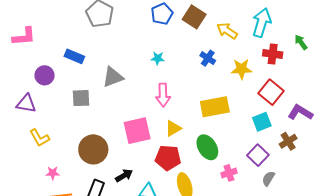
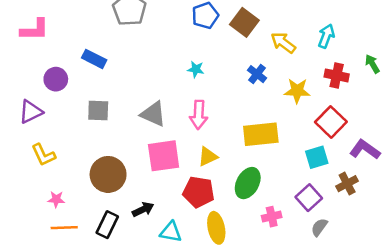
cyan arrow: (262, 23) -> (326, 36), size x0.7
gray triangle: (113, 77) -> (153, 114), moved, turned 40
purple triangle: (26, 104) -> (31, 112), turned -40
green ellipse: (207, 147) -> (248, 183), turned 55

